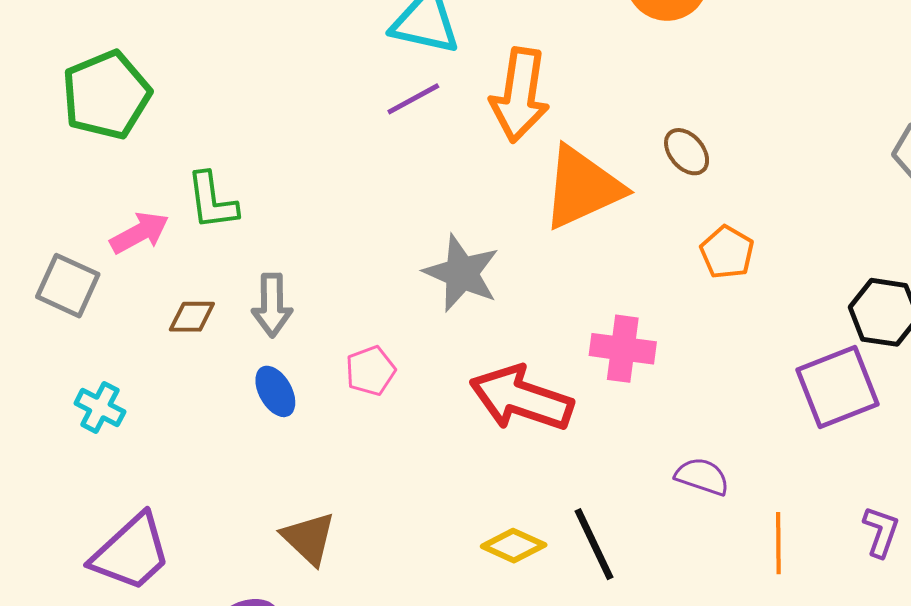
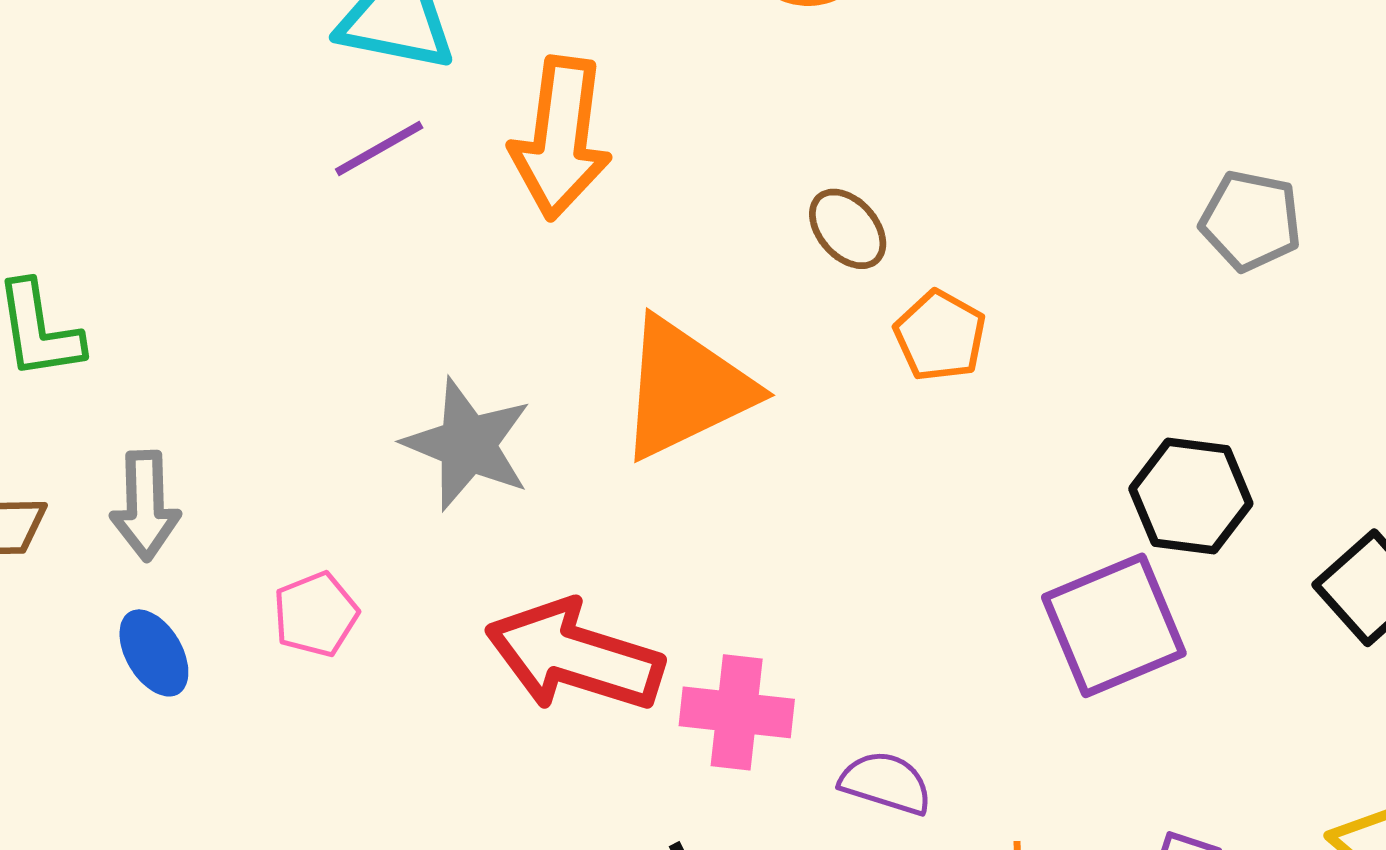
orange triangle: (582, 188) -> (685, 388), moved
orange pentagon: (727, 252) -> (940, 336), moved
pink cross: (623, 349) -> (737, 712), moved

